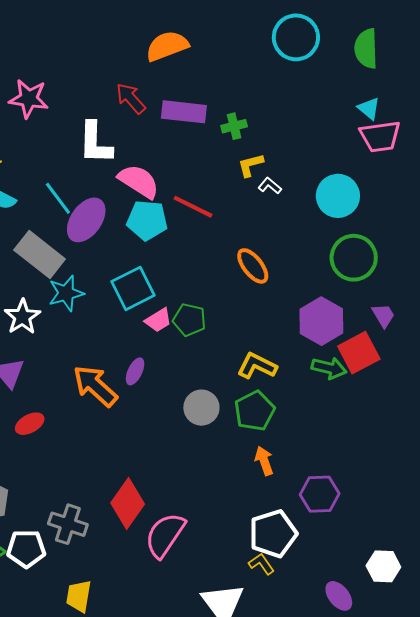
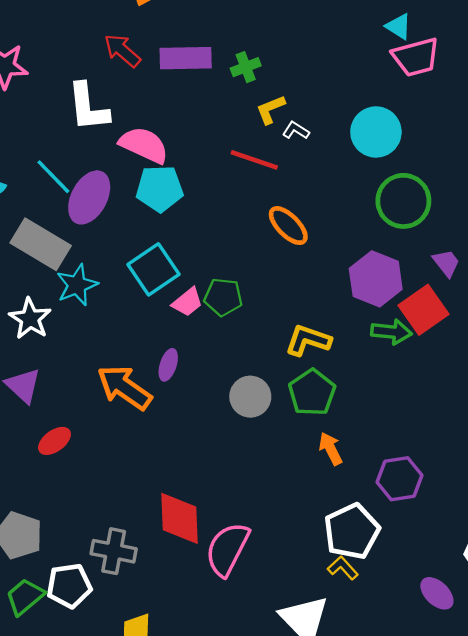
red line: (193, 207) -> (254, 160), moved
red diamond: (128, 503) -> (179, 518), turned -30

